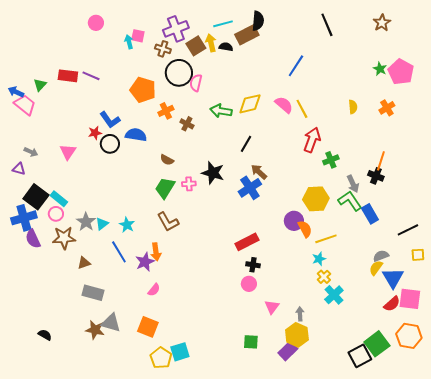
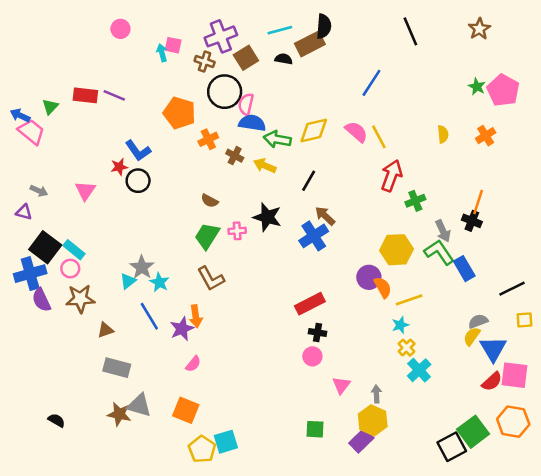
yellow arrow: (211, 43) -> (265, 166), moved, turned -54
blue semicircle: (136, 135) -> (252, 123), moved
gray star: (86, 222) -> (142, 267), moved

